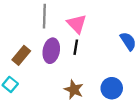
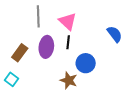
blue circle: (112, 88) -> (86, 63), moved

